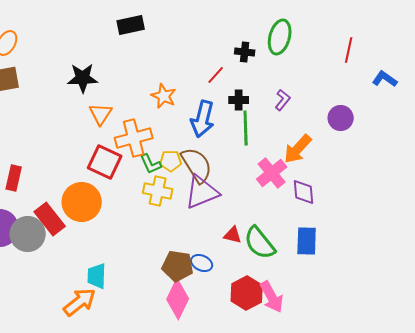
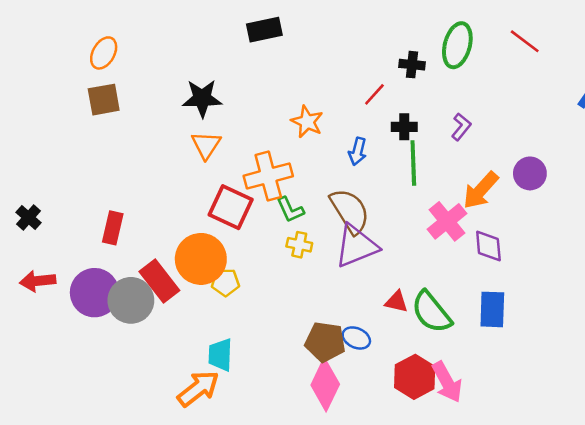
red line: (349, 50) -> (525, 41), moved, turned -65
orange triangle: (101, 114) -> (206, 145), moved
purple circle: (341, 118) -> (530, 173), moved
blue arrow: (203, 119) -> (358, 151), size x0.6
yellow pentagon: (171, 161) -> (225, 282), moved
yellow cross: (158, 191) -> (299, 245), size x0.7

